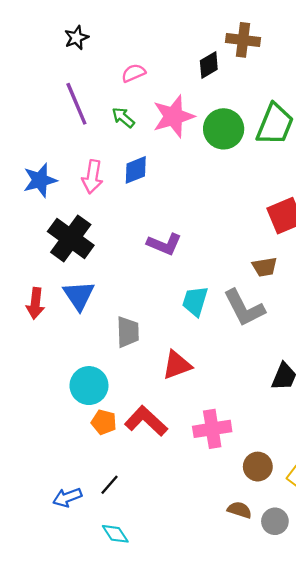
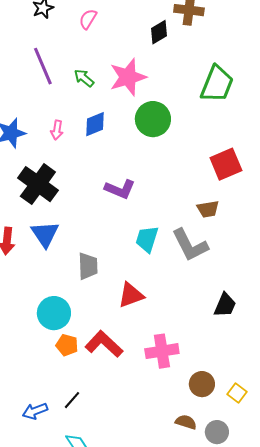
pink semicircle: (133, 73) -> (88, 19), moved, turned -35
green circle: (224, 129) -> (153, 119), moved
pink arrow: (92, 177) -> (57, 130), size x0.7

